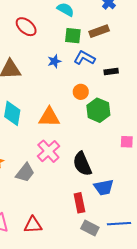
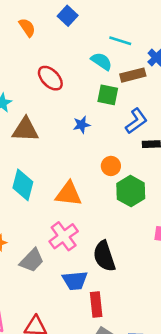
brown rectangle: (99, 31) -> (133, 75), moved
blue L-shape: (84, 58) -> (136, 121), moved, turned 110
blue trapezoid: (104, 187) -> (75, 281), moved

